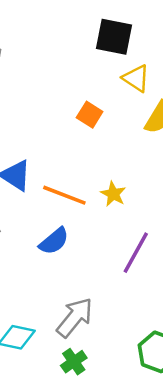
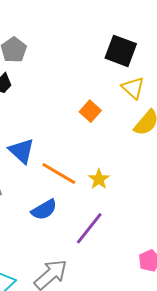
purple line: (136, 253) -> (89, 228), moved

